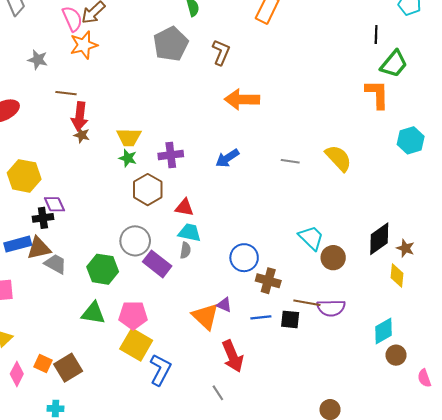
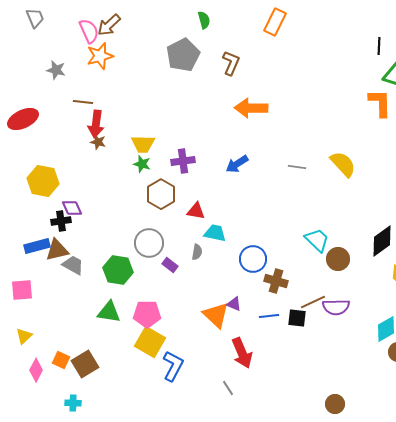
cyan trapezoid: (190, 233) -> (215, 233), moved
purple rectangle: (157, 264) -> (170, 265), size x0.6
brown line: (307, 303) -> (313, 302), turned -35

